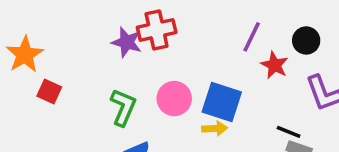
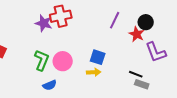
red star: (274, 65) -> (137, 34), moved
pink circle: (174, 99) -> (63, 61), moved
blue square: (222, 102) -> (98, 57), size x0.7

